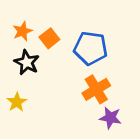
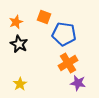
orange square: (49, 38) -> (44, 17), moved, turned -32
yellow star: (17, 102) -> (20, 84), moved

